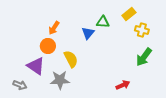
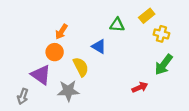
blue triangle: (88, 33) -> (99, 46), moved, turned -40
gray arrow: (20, 85) -> (23, 96), turned 88
red arrow: (123, 85) -> (140, 87), moved

